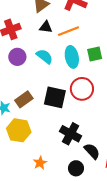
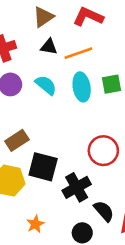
red circle: (82, 89) -> (103, 151), moved
black square: (55, 97) -> (43, 167), moved
black cross: (71, 134) -> (77, 187), turned 30

